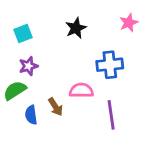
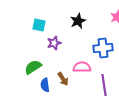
cyan square: (23, 34) -> (39, 25), turned 32
purple star: (28, 66) -> (54, 43), moved

